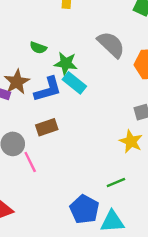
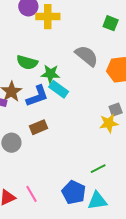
green semicircle: (38, 48) -> (27, 62), size x1.5
yellow star: (131, 141) -> (109, 123), moved, turned -30
pink line: (30, 162) -> (32, 194), moved

